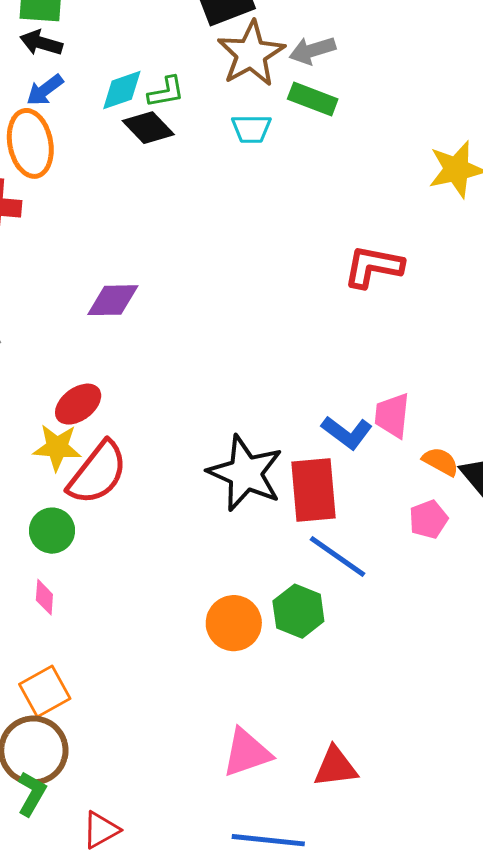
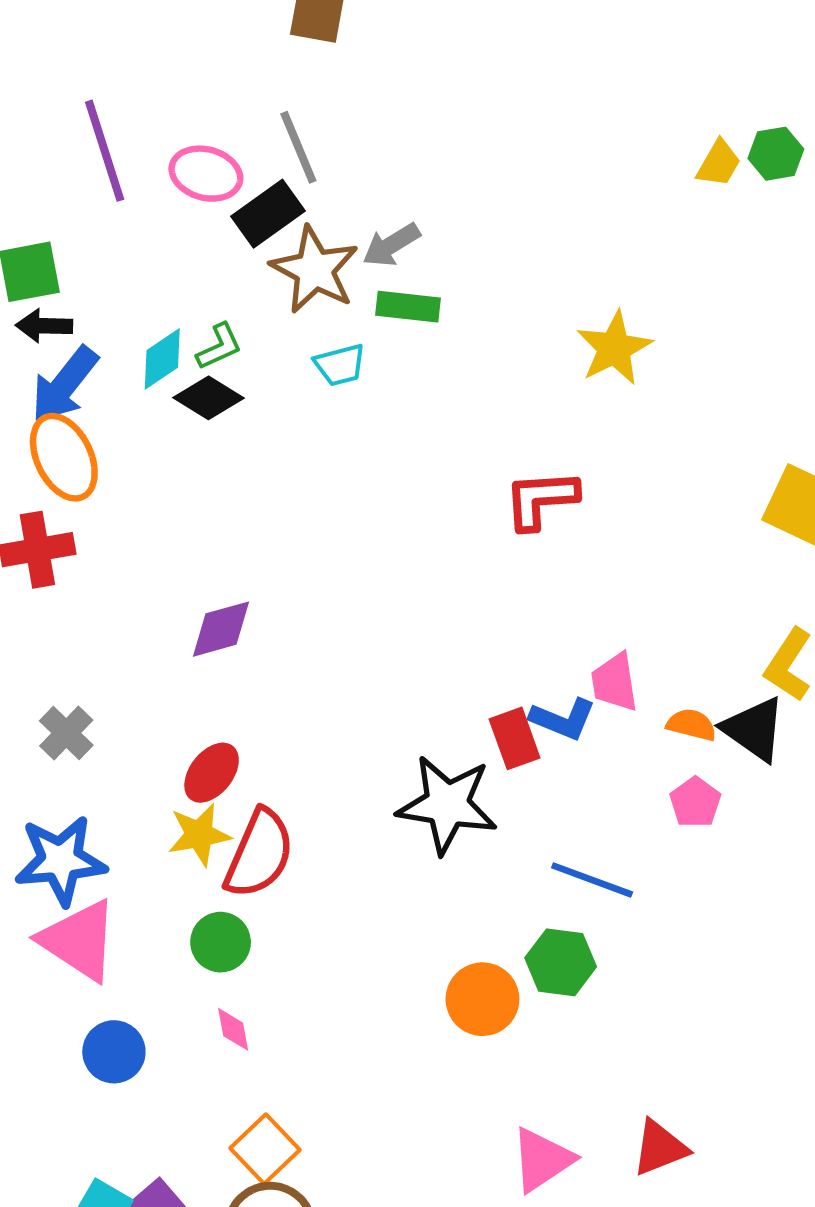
blue arrow: (45, 90) -> (65, 384), size x1.6
red rectangle: (314, 490) -> (515, 738), moved, size x0.7

